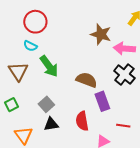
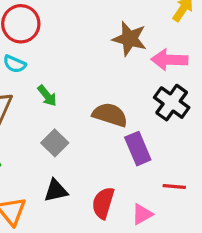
green arrow: (49, 66) -> (47, 96), size x0.6
gray square: (46, 104) -> (55, 143), moved
red semicircle: (82, 121) -> (103, 203), moved, turned 30

